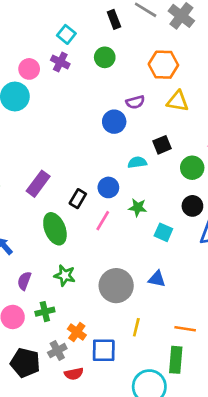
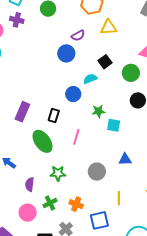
blue circle: (108, 187) -> (73, 94), moved
pink line: (103, 221) -> (76, 137), moved
cyan square: (163, 232) -> (114, 125), moved
gray circle: (116, 286) -> (97, 172), size x0.7
orange cross: (77, 332) -> (76, 204), moved

